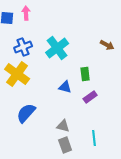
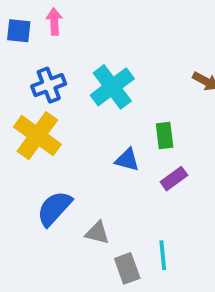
gray triangle: (63, 126) -> (97, 233), moved
cyan line: (94, 138) -> (163, 255), moved

